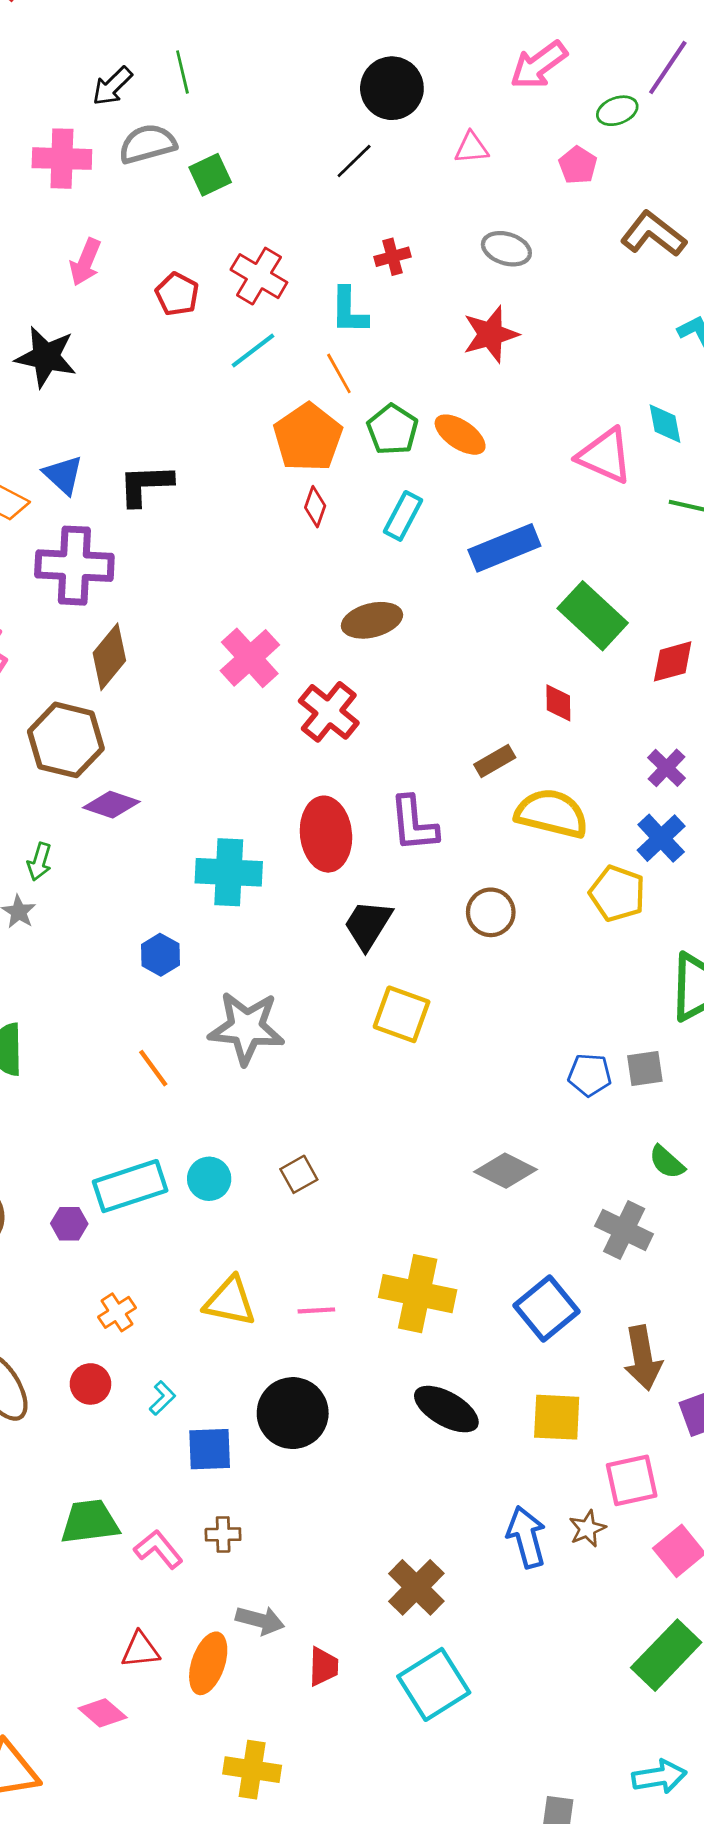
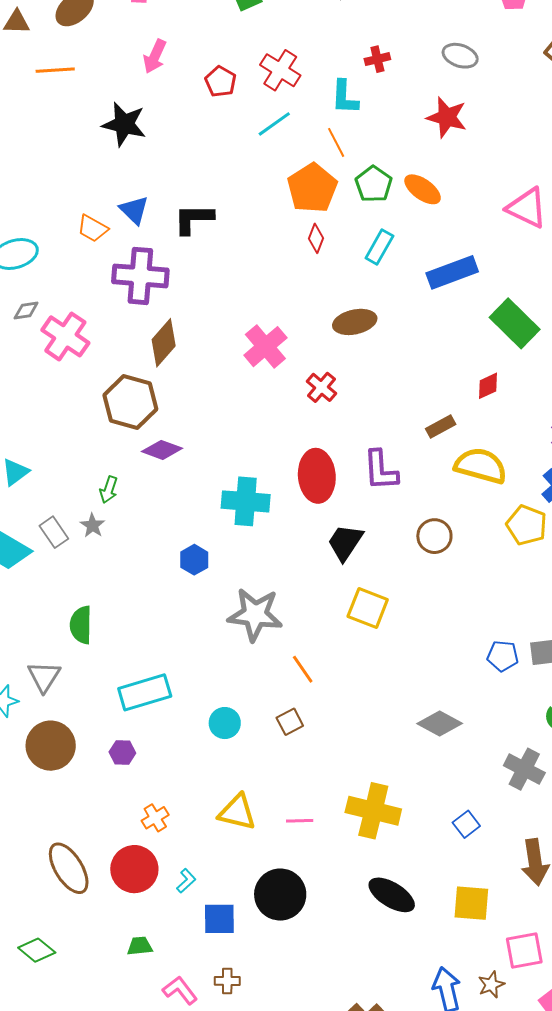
red star: (491, 334) -> (447, 117), turned 30
red diamond: (558, 703) -> (488, 386), turned 64
red cross: (329, 712) -> (321, 387), size x0.7
orange line: (153, 1068) -> (303, 669), moved
cyan rectangle: (130, 1186) -> (145, 692), moved
blue square: (547, 1309) -> (466, 824), size x0.6
red circle: (90, 1384) -> (134, 869), size x1.6
green trapezoid: (90, 1522) -> (140, 946), moved, size x0.6

